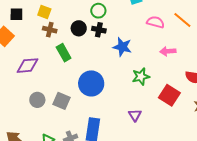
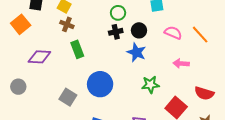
black circle: (79, 28) -> (139, 30), moved
black cross: (99, 30) -> (116, 32), turned -32
gray circle: (37, 100) -> (18, 87), moved

